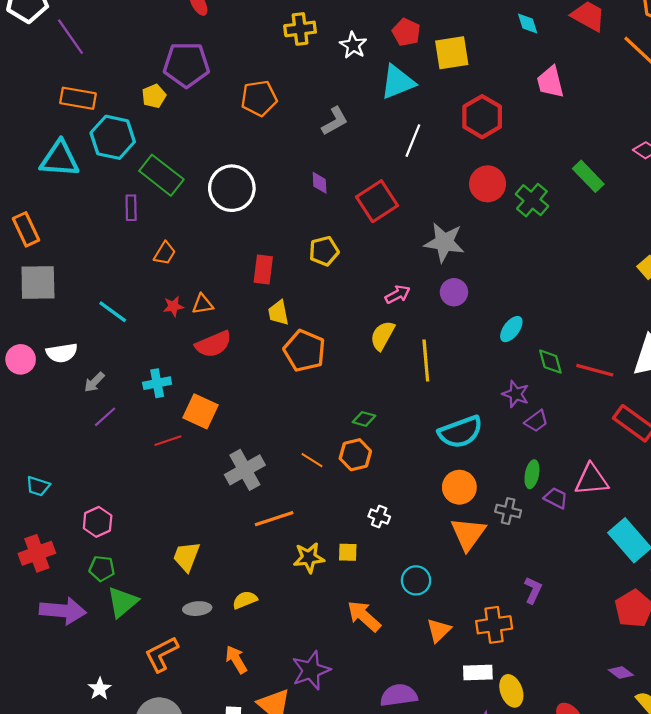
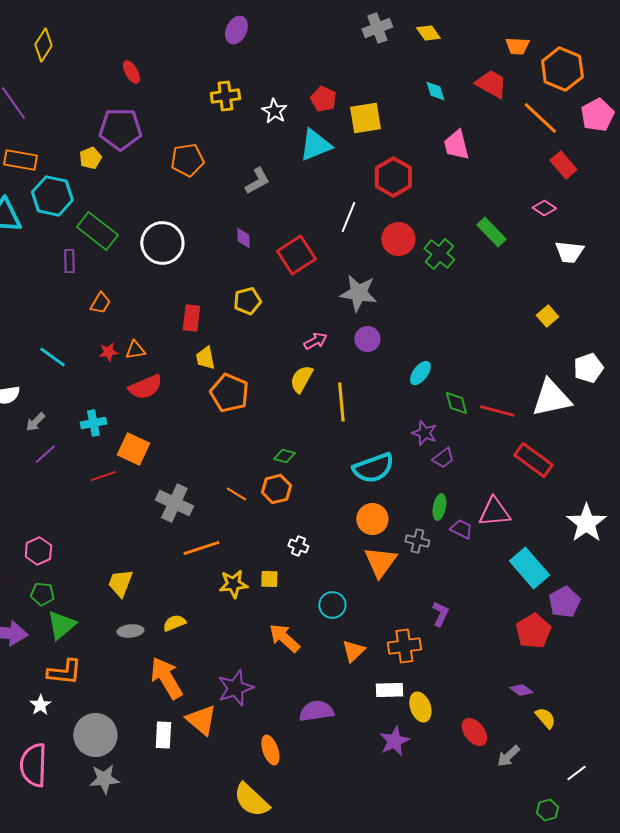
white line: (413, 141) -> (348, 217), moved
gray cross: (245, 470) -> (174, 503), turned -36
orange L-shape: (161, 654) -> (64, 672), moved, turned -147
orange arrow: (236, 659) -> (166, 678), size x1.6

